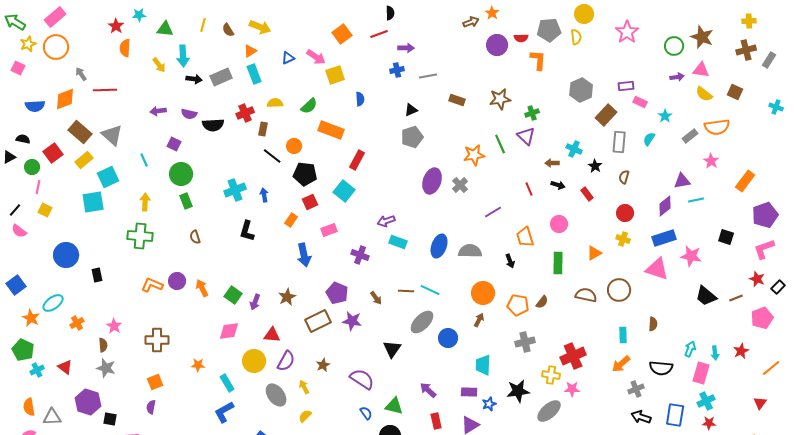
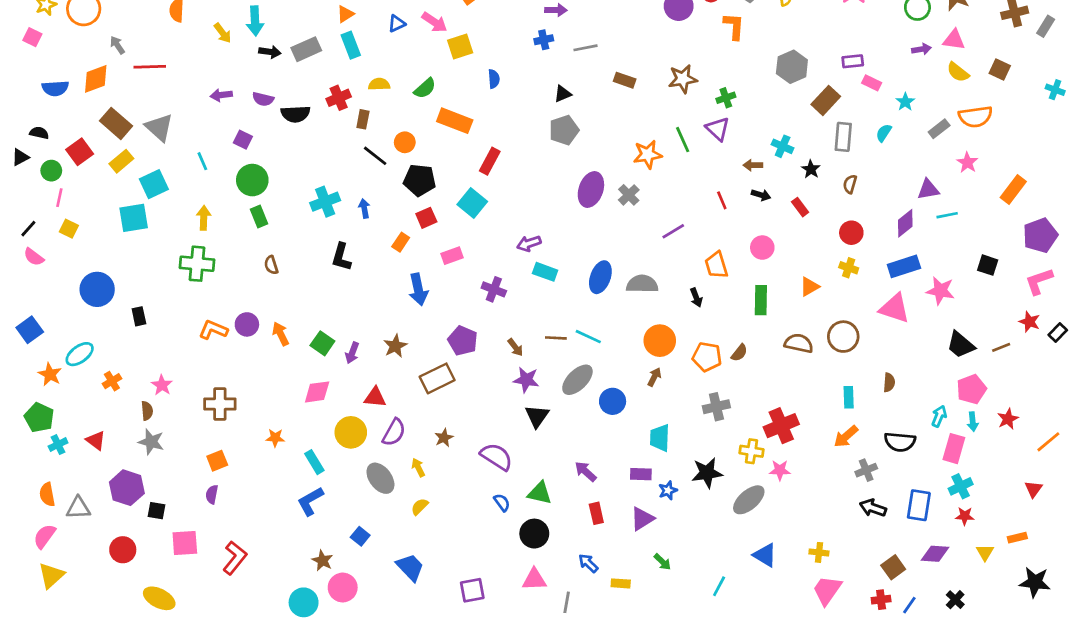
pink pentagon: (762, 318) -> (971, 389), moved
purple star: (352, 321) -> (526, 380), moved

